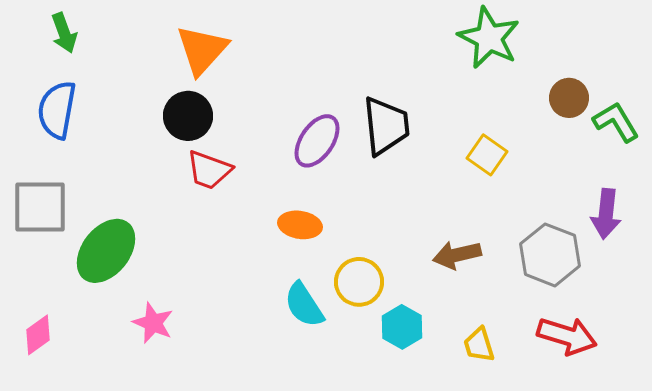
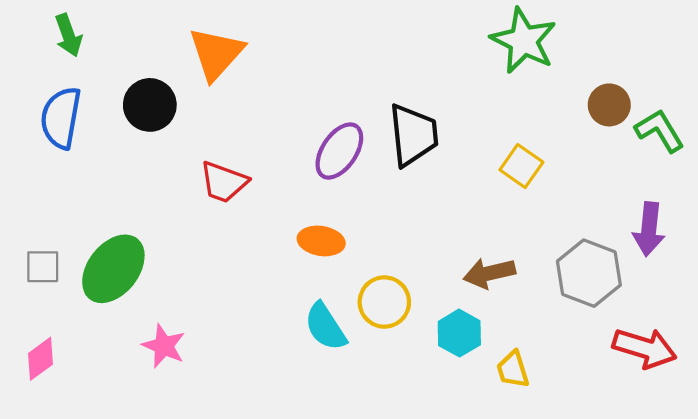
black circle: (188, 116) -> (150, 105), moved
gray square: (40, 207) -> (43, 267), moved, size x0.6
cyan hexagon: (402, 327) -> (459, 333), moved
red arrow: (567, 336) -> (645, 348), moved

